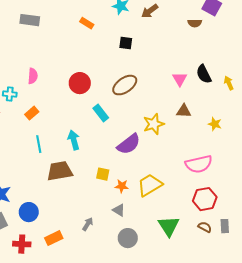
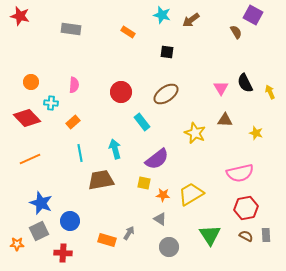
brown semicircle: (195, 23) -> (236, 32), turned -120
yellow star: (154, 124) -> (195, 133), turned -30
purple semicircle: (129, 144) -> (157, 159), moved
orange rectangle: (54, 238) -> (107, 240), moved, turned 42

